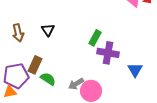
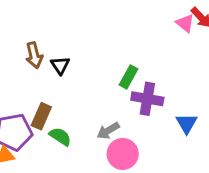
brown arrow: (18, 33) -> (34, 55), moved
gray arrow: (76, 84) -> (108, 131), moved

